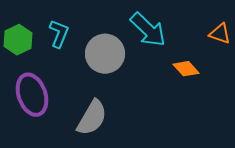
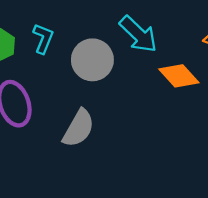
orange diamond: (186, 69) -> (179, 76), size x1.4

